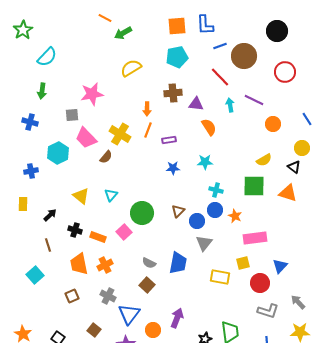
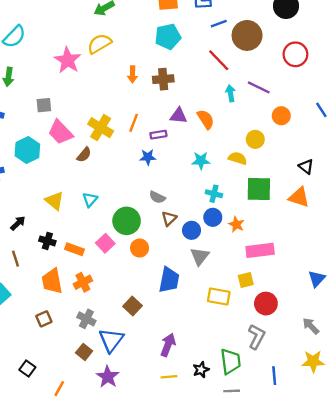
yellow semicircle: (131, 68) -> (99, 44), moved
pink star: (92, 94) -> (67, 60), moved, turned -30
purple triangle: (196, 104) -> (179, 116), moved
orange arrow: (147, 109) -> (132, 74), moved
yellow circle: (302, 148) -> (255, 139), moved
yellow semicircle: (264, 160) -> (238, 158), moved, turned -133
blue star: (173, 168) -> (148, 157), moved
gray semicircle: (149, 263) -> (157, 197), moved
blue triangle: (280, 266) -> (317, 279), moved
gray L-shape: (268, 311) -> (256, 337), moved, turned -80
brown square: (94, 330) -> (84, 352), moved
orange circle: (153, 330) -> (140, 248), moved

